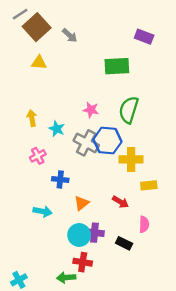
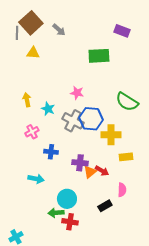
gray line: (20, 14) -> (17, 33), moved, turned -56
green semicircle: (129, 110) -> (127, 102), moved, turned -75
orange triangle: (81, 203) -> (90, 172), moved
purple cross: (94, 233) -> (80, 163), moved
black rectangle: (124, 243) -> (105, 206), turned -56
green arrow: (66, 278) -> (56, 213), moved

